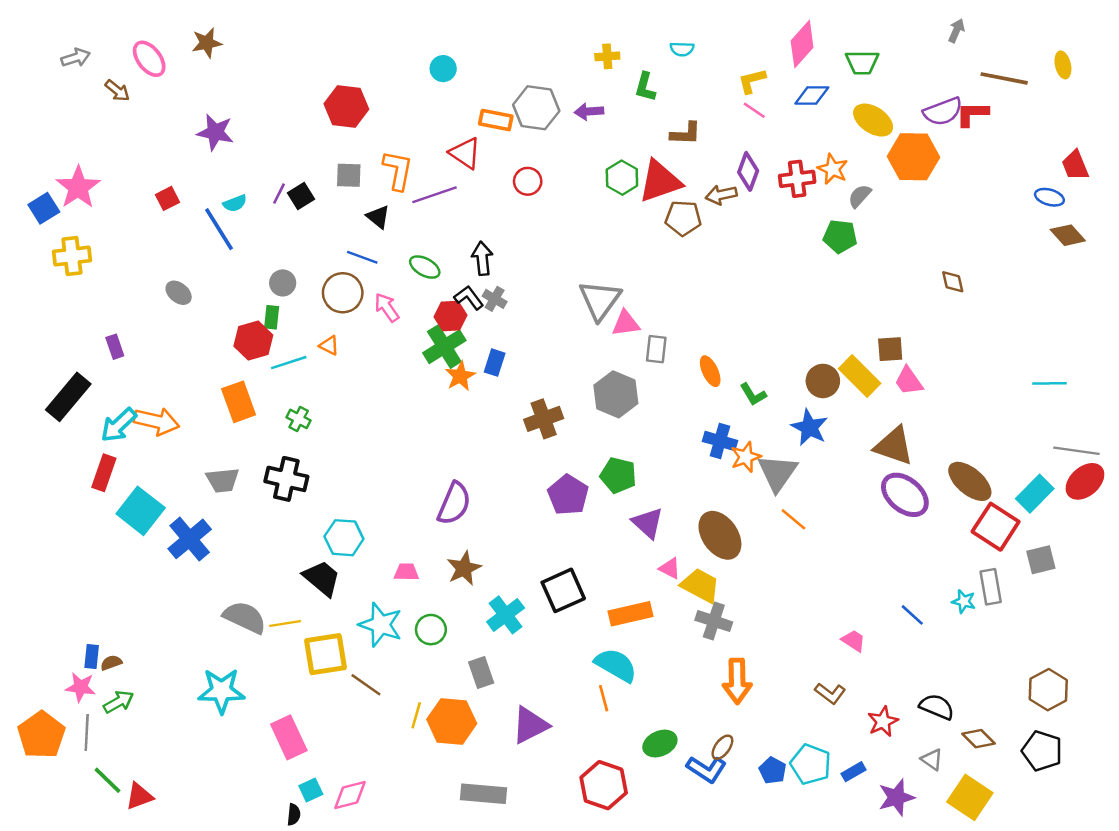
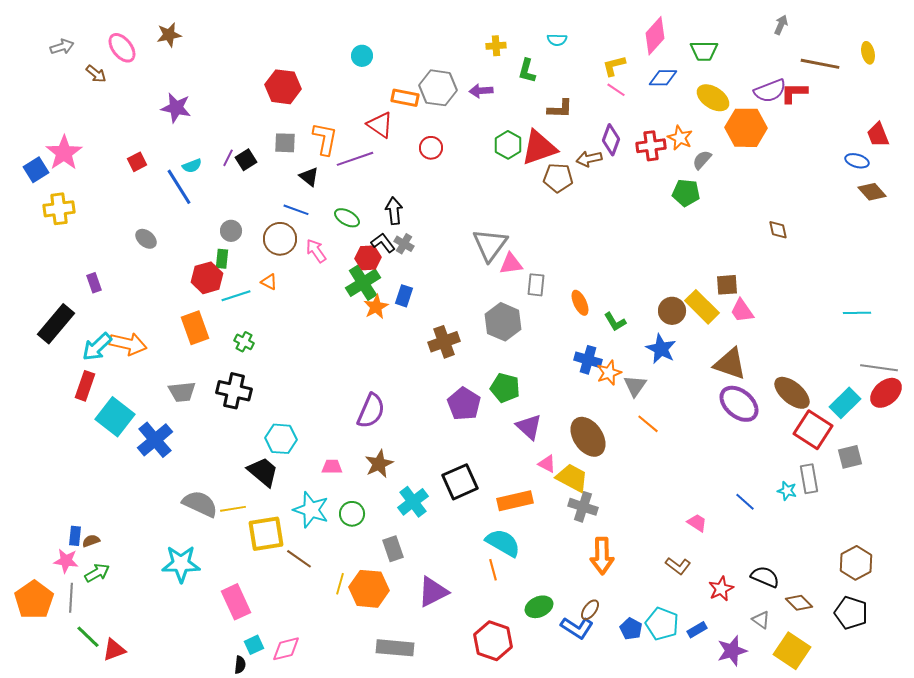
gray triangle: (778, 473) -> (635, 386), size x0.7

